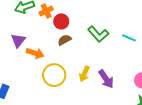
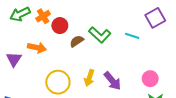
brown semicircle: (65, 40) -> (77, 41), moved
purple triangle: (18, 41) -> (14, 59), moved
orange arrow: (35, 53) -> (37, 48), moved

